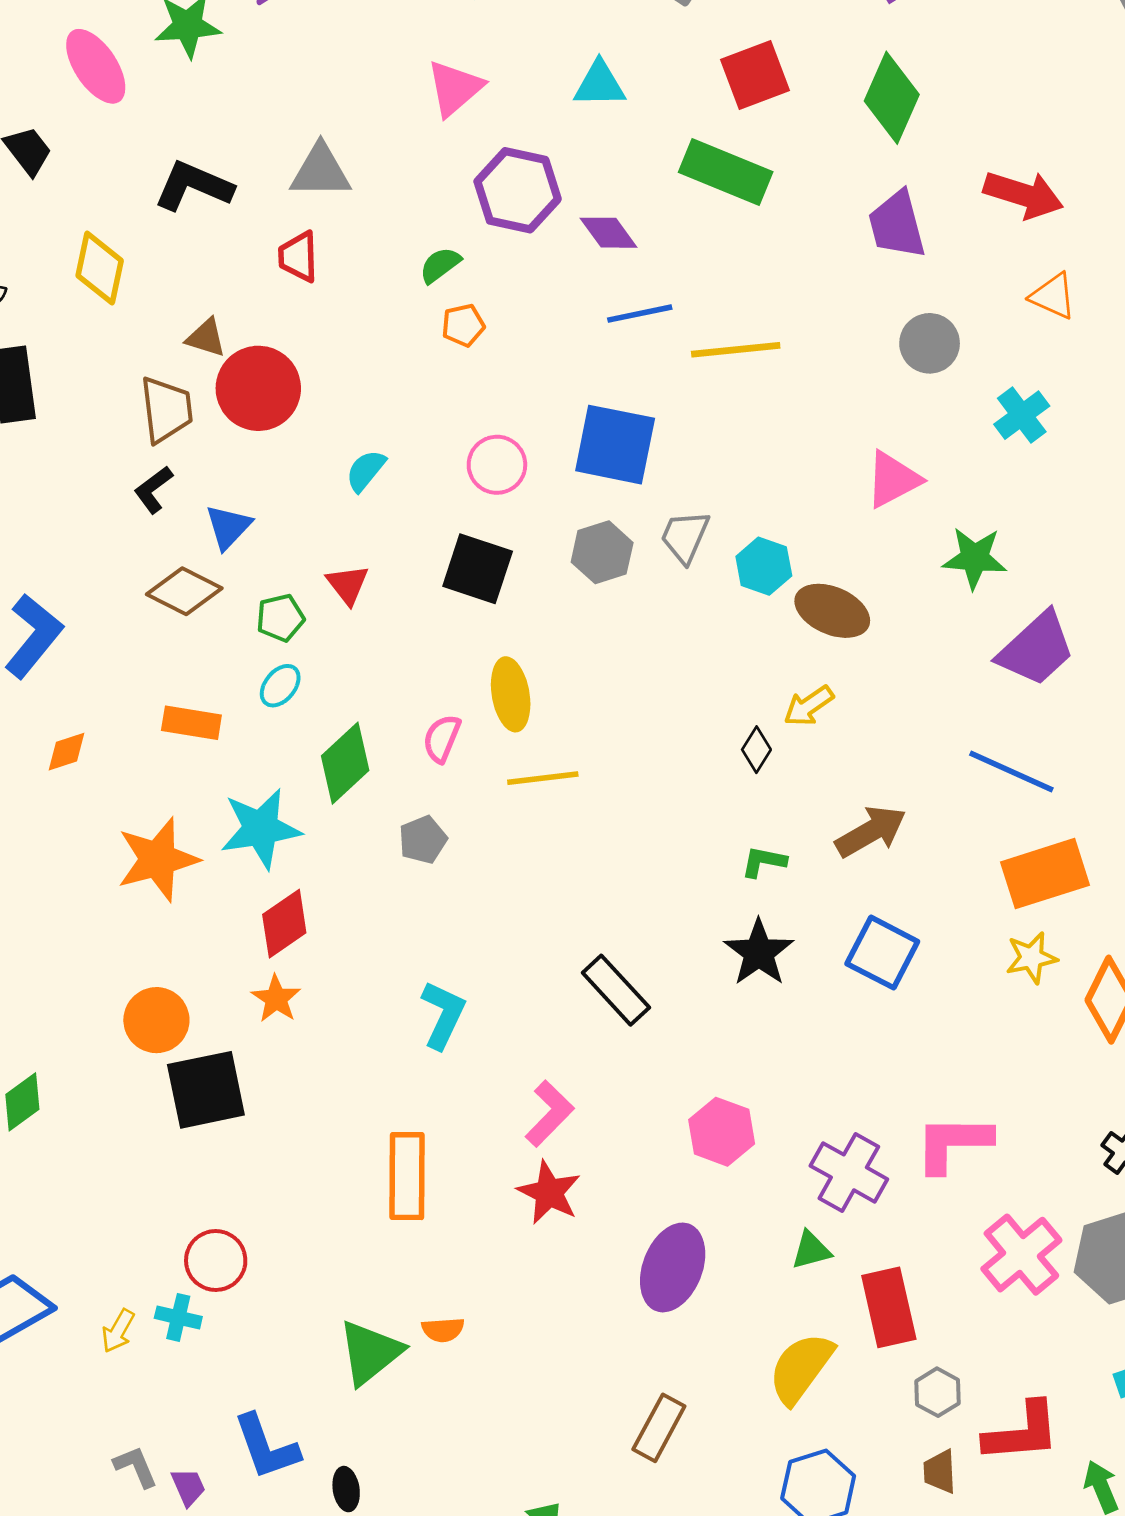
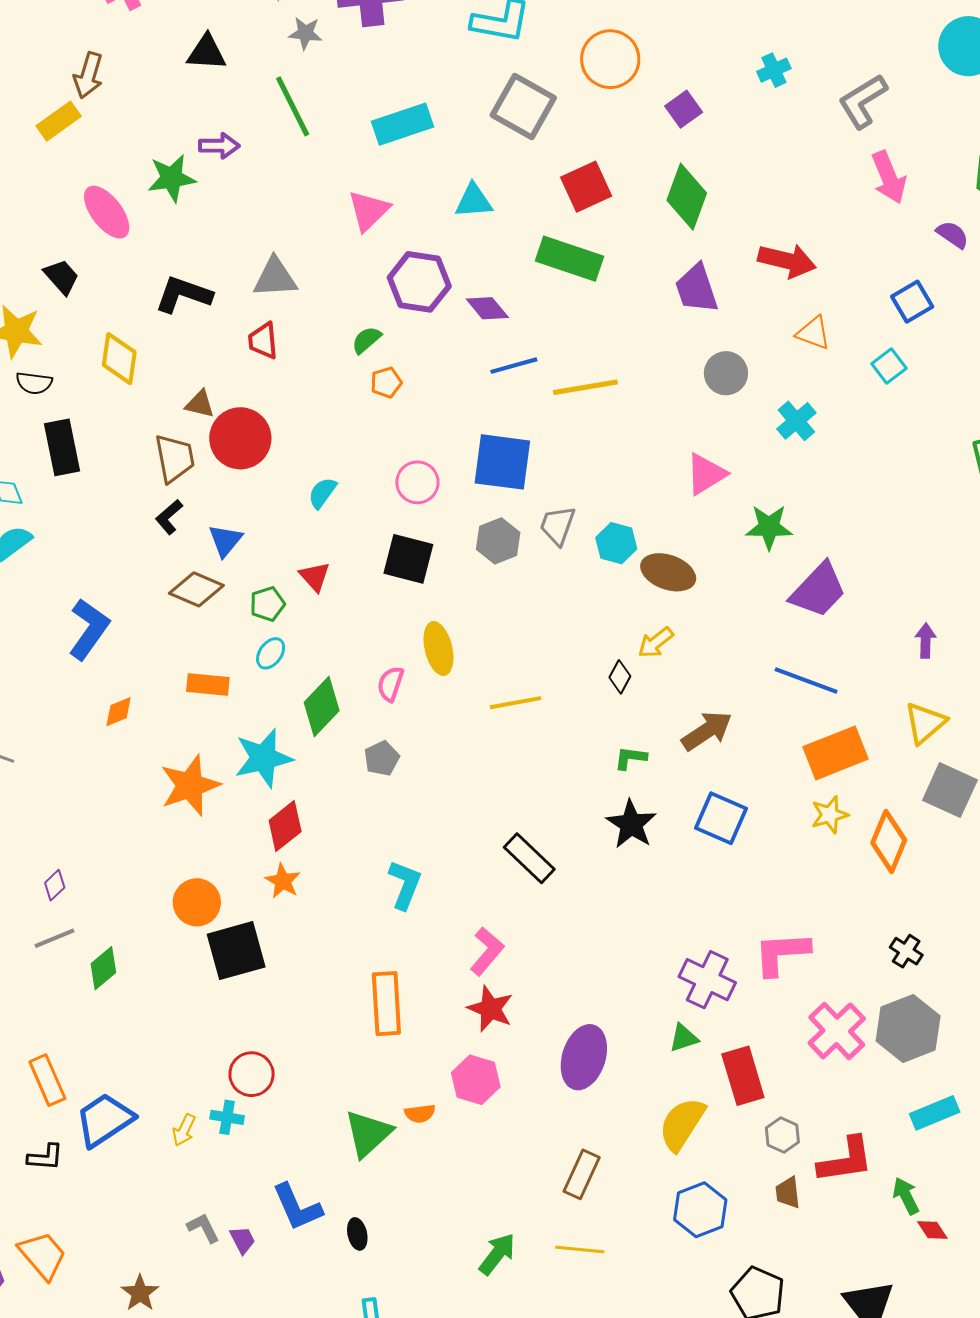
yellow line: (543, 778) -> (515, 703), moved
pink hexagon: (722, 1132) -> (476, 1080), moved

